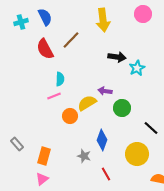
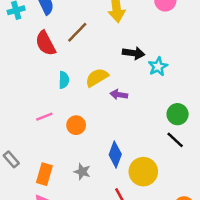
pink line: (54, 96) -> (44, 117), moved
yellow semicircle: (87, 103) -> (97, 77), moved
green circle: (122, 108) -> (178, 114), moved
yellow circle: (137, 154) -> (143, 172), moved
gray star: (84, 156) -> (82, 172), moved

